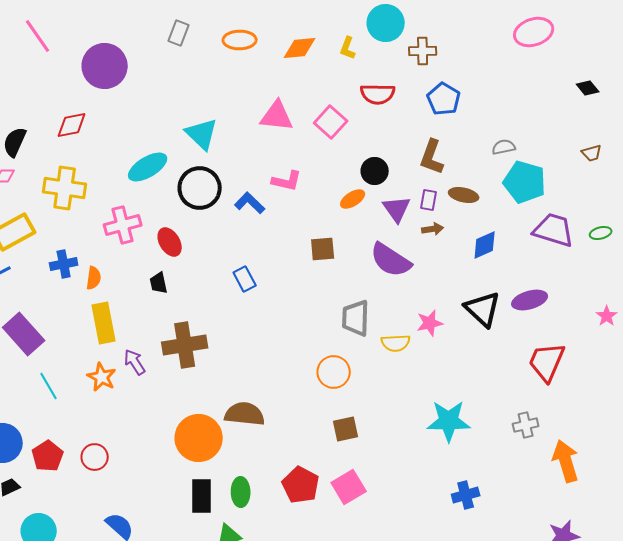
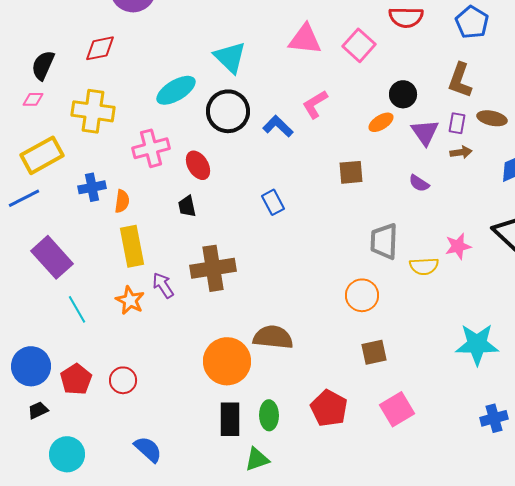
pink L-shape: (287, 181) -> (315, 104), turned 136
purple semicircle: (391, 260) -> (419, 183), size x0.5
pink square: (349, 487) -> (397, 409), moved

